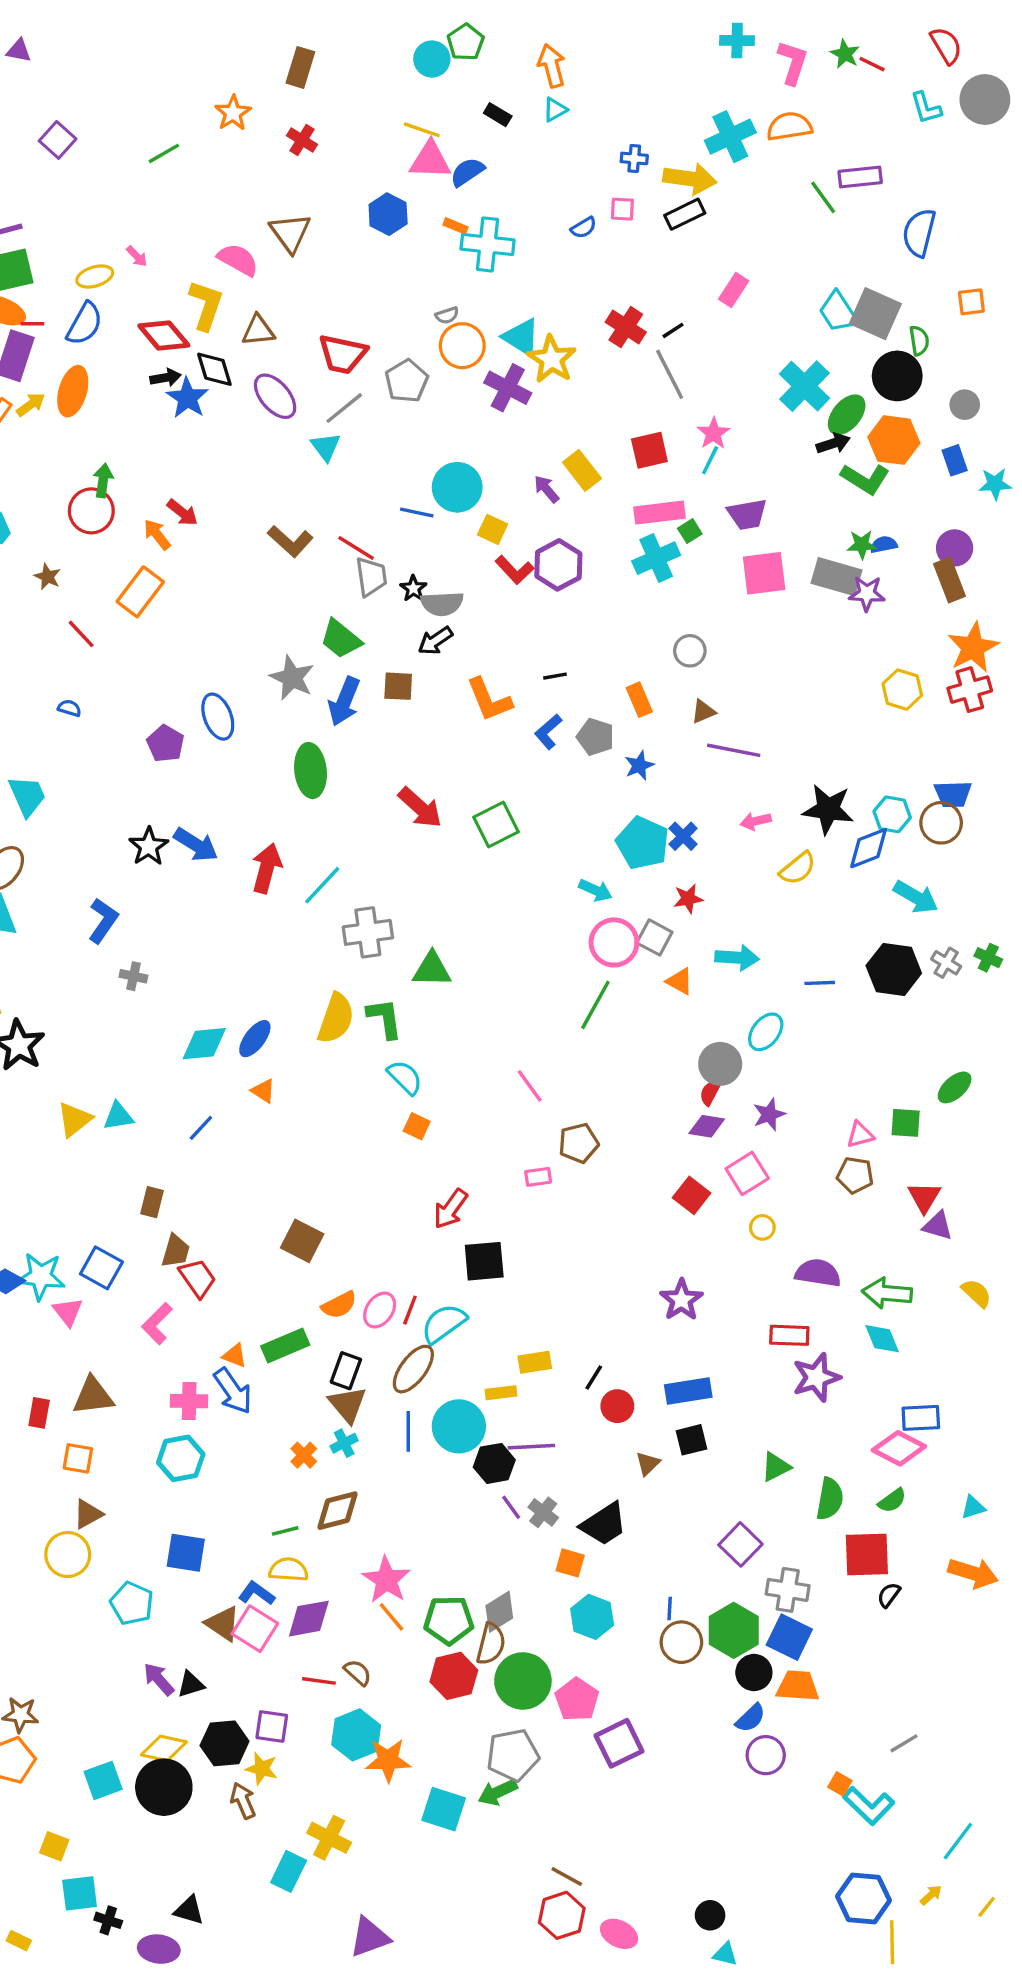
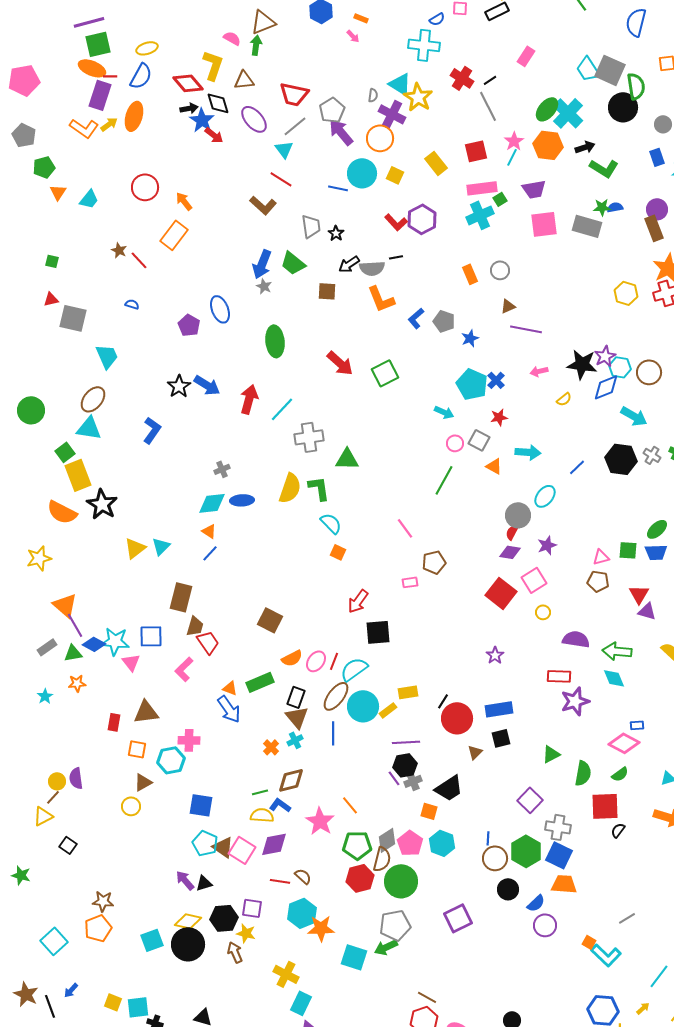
brown triangle: (290, 233) -> (263, 22), turned 44
cyan cross: (488, 244) -> (424, 45), moved
pink arrow: (137, 256) -> (353, 36), moved
pink semicircle: (238, 260) -> (232, 38), size x0.7
gray semicircle: (447, 315) -> (373, 95), moved, turned -64
green semicircle: (919, 341) -> (636, 86), size x1.5
orange circle: (462, 346) -> (380, 138), moved
green ellipse: (847, 415) -> (547, 109), moved
orange hexagon: (894, 440) -> (548, 145), moved
green arrow: (103, 481) -> (256, 45), moved
purple arrow: (547, 489) -> (341, 132), moved, size x1.6
red arrow: (182, 513) -> (214, 135), moved
yellow square: (493, 529) -> (395, 175), moved
red line: (356, 548) -> (281, 179), moved
brown star: (47, 577) -> (119, 250), moved
purple star: (867, 593) -> (605, 356), moved, turned -30
gray semicircle: (442, 604) -> (372, 268), moved
black line: (555, 676) -> (396, 257), moved
gray star: (292, 678) -> (264, 286), size x0.6
orange rectangle: (639, 700) -> (470, 274), moved
blue arrow: (344, 701) -> (262, 264), moved
blue trapezoid: (953, 794) -> (656, 552), moved
yellow semicircle: (798, 868) -> (564, 399), size x0.7
pink circle: (614, 942) -> (455, 443), size x0.6
gray cross: (133, 976) -> (222, 469), moved, turned -35
blue line: (820, 983) -> (577, 467), turned -42
blue ellipse: (255, 1039) -> (242, 500), turned 50
orange triangle: (263, 1091) -> (209, 531), moved
cyan triangle: (118, 1116) -> (161, 546), turned -36
red square: (692, 1195) -> (501, 593), size x1.4
brown rectangle: (152, 1202) -> (181, 597), size x1.6
blue square: (101, 1268) -> (151, 636), turned -30
purple star: (681, 1300) -> (495, 655), size x0.7
yellow rectangle: (501, 1393) -> (388, 710), turned -30
pink cross: (189, 1401) -> (189, 740), moved
red circle: (617, 1406) -> (457, 718), size x1.6
blue rectangle: (921, 1418) -> (637, 725), size x0.6
cyan circle: (459, 1426) -> (363, 706), moved
cyan hexagon: (181, 1458) -> (171, 760), moved
black hexagon: (494, 1463) -> (405, 765), moved
gray cross: (543, 1512) -> (413, 781), turned 30
yellow circle: (68, 1555) -> (131, 806), size x0.7
blue L-shape: (257, 1593) -> (280, 805), moved
cyan pentagon: (132, 1603) -> (205, 843), moved
orange line: (391, 1617) -> (350, 805), moved
black circle: (754, 1673) -> (508, 889), moved
pink pentagon: (577, 1699) -> (410, 843), moved
yellow square: (54, 1846) -> (113, 1002), moved
cyan rectangle: (289, 1871) -> (301, 1003), moved

